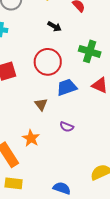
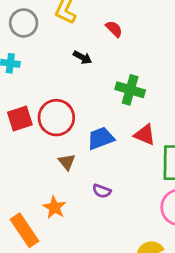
red circle: (48, 62) -> (56, 118), moved

